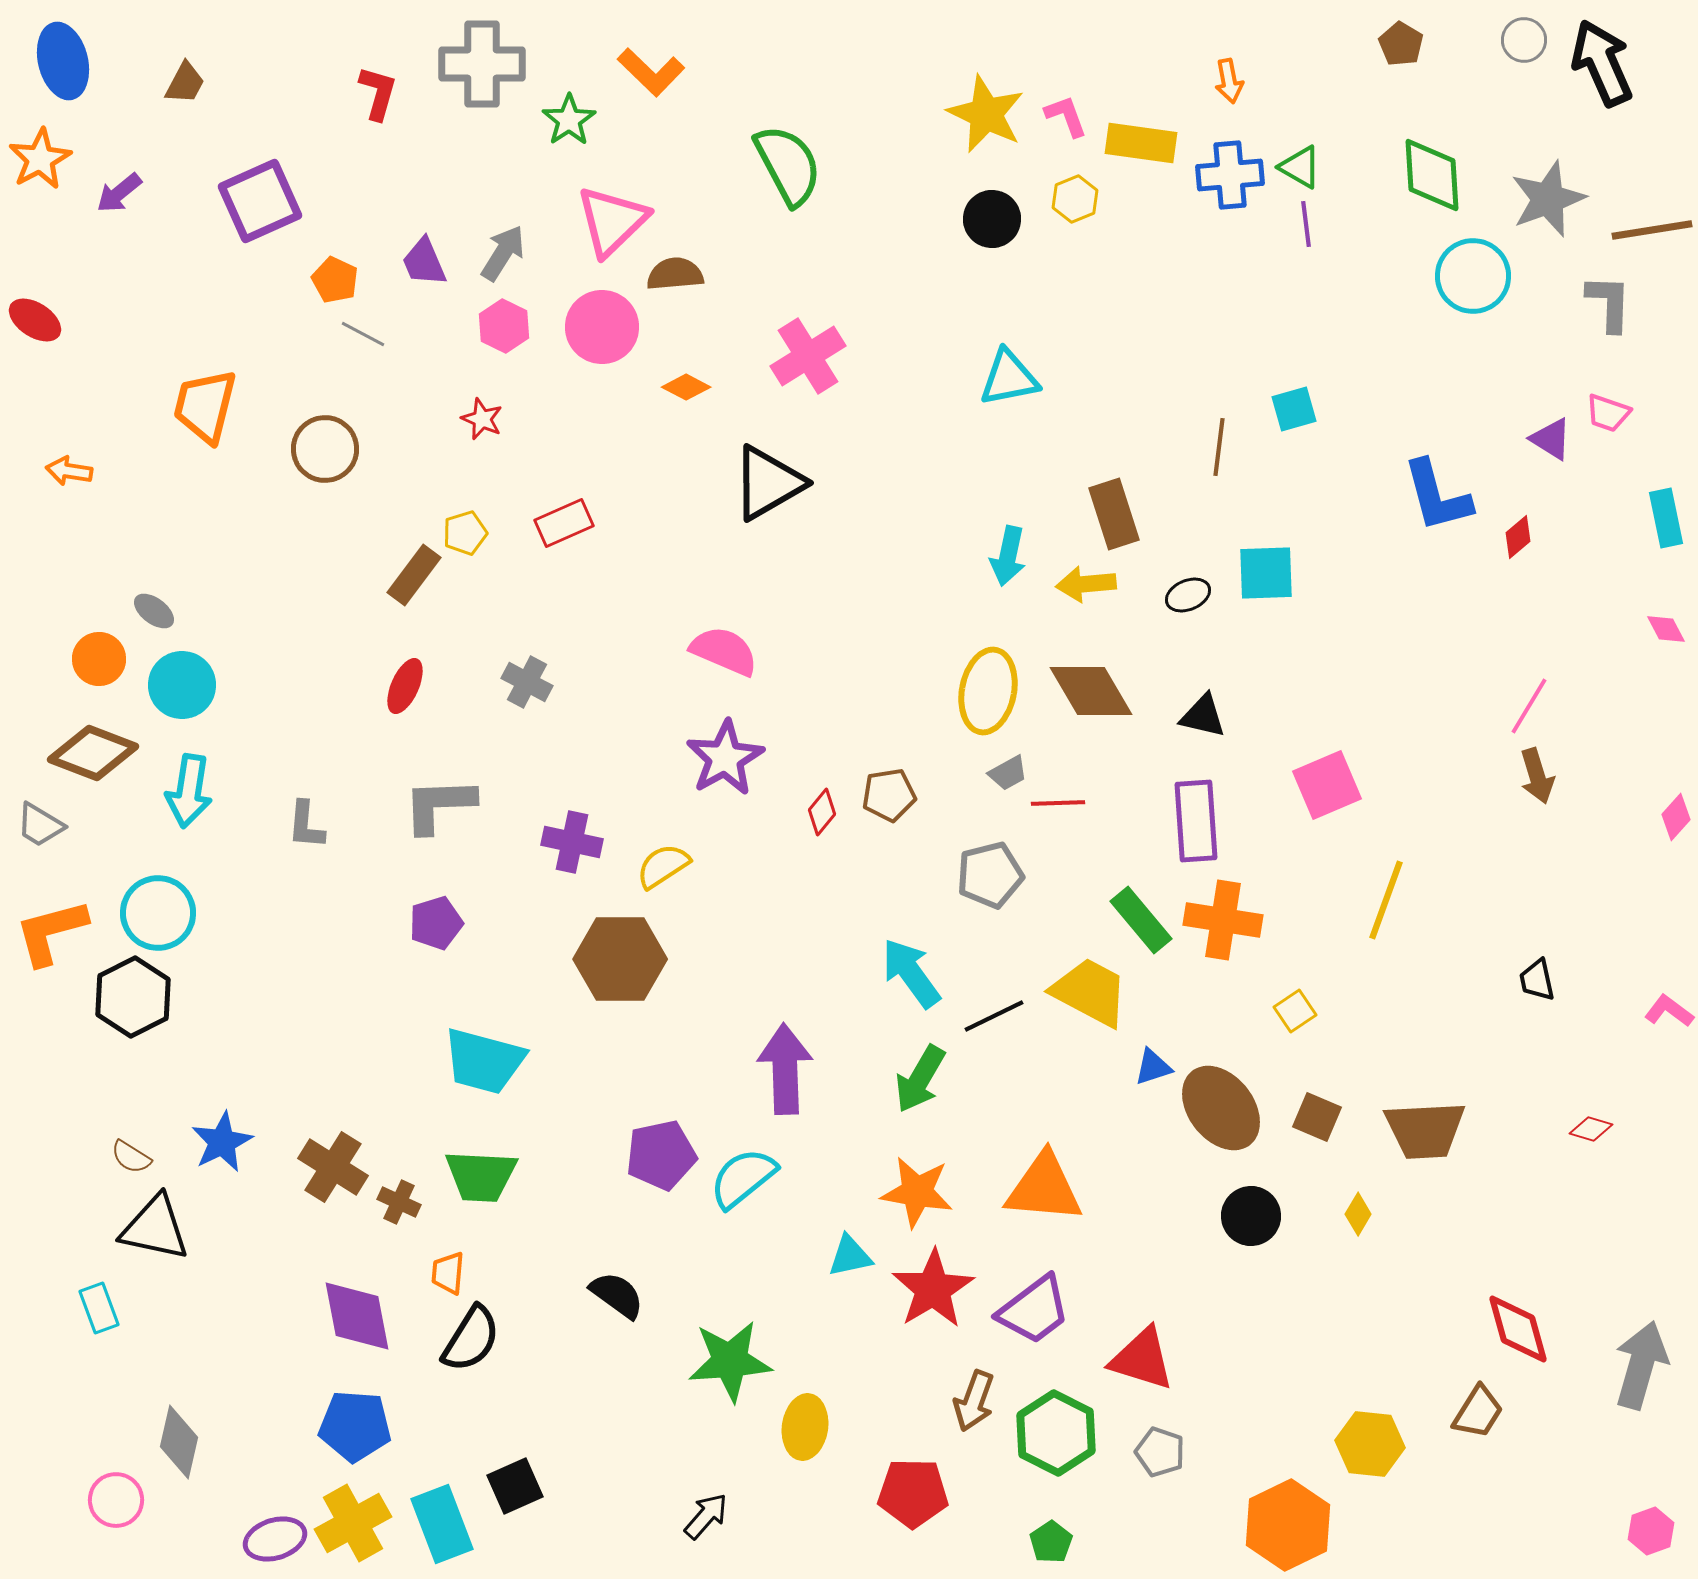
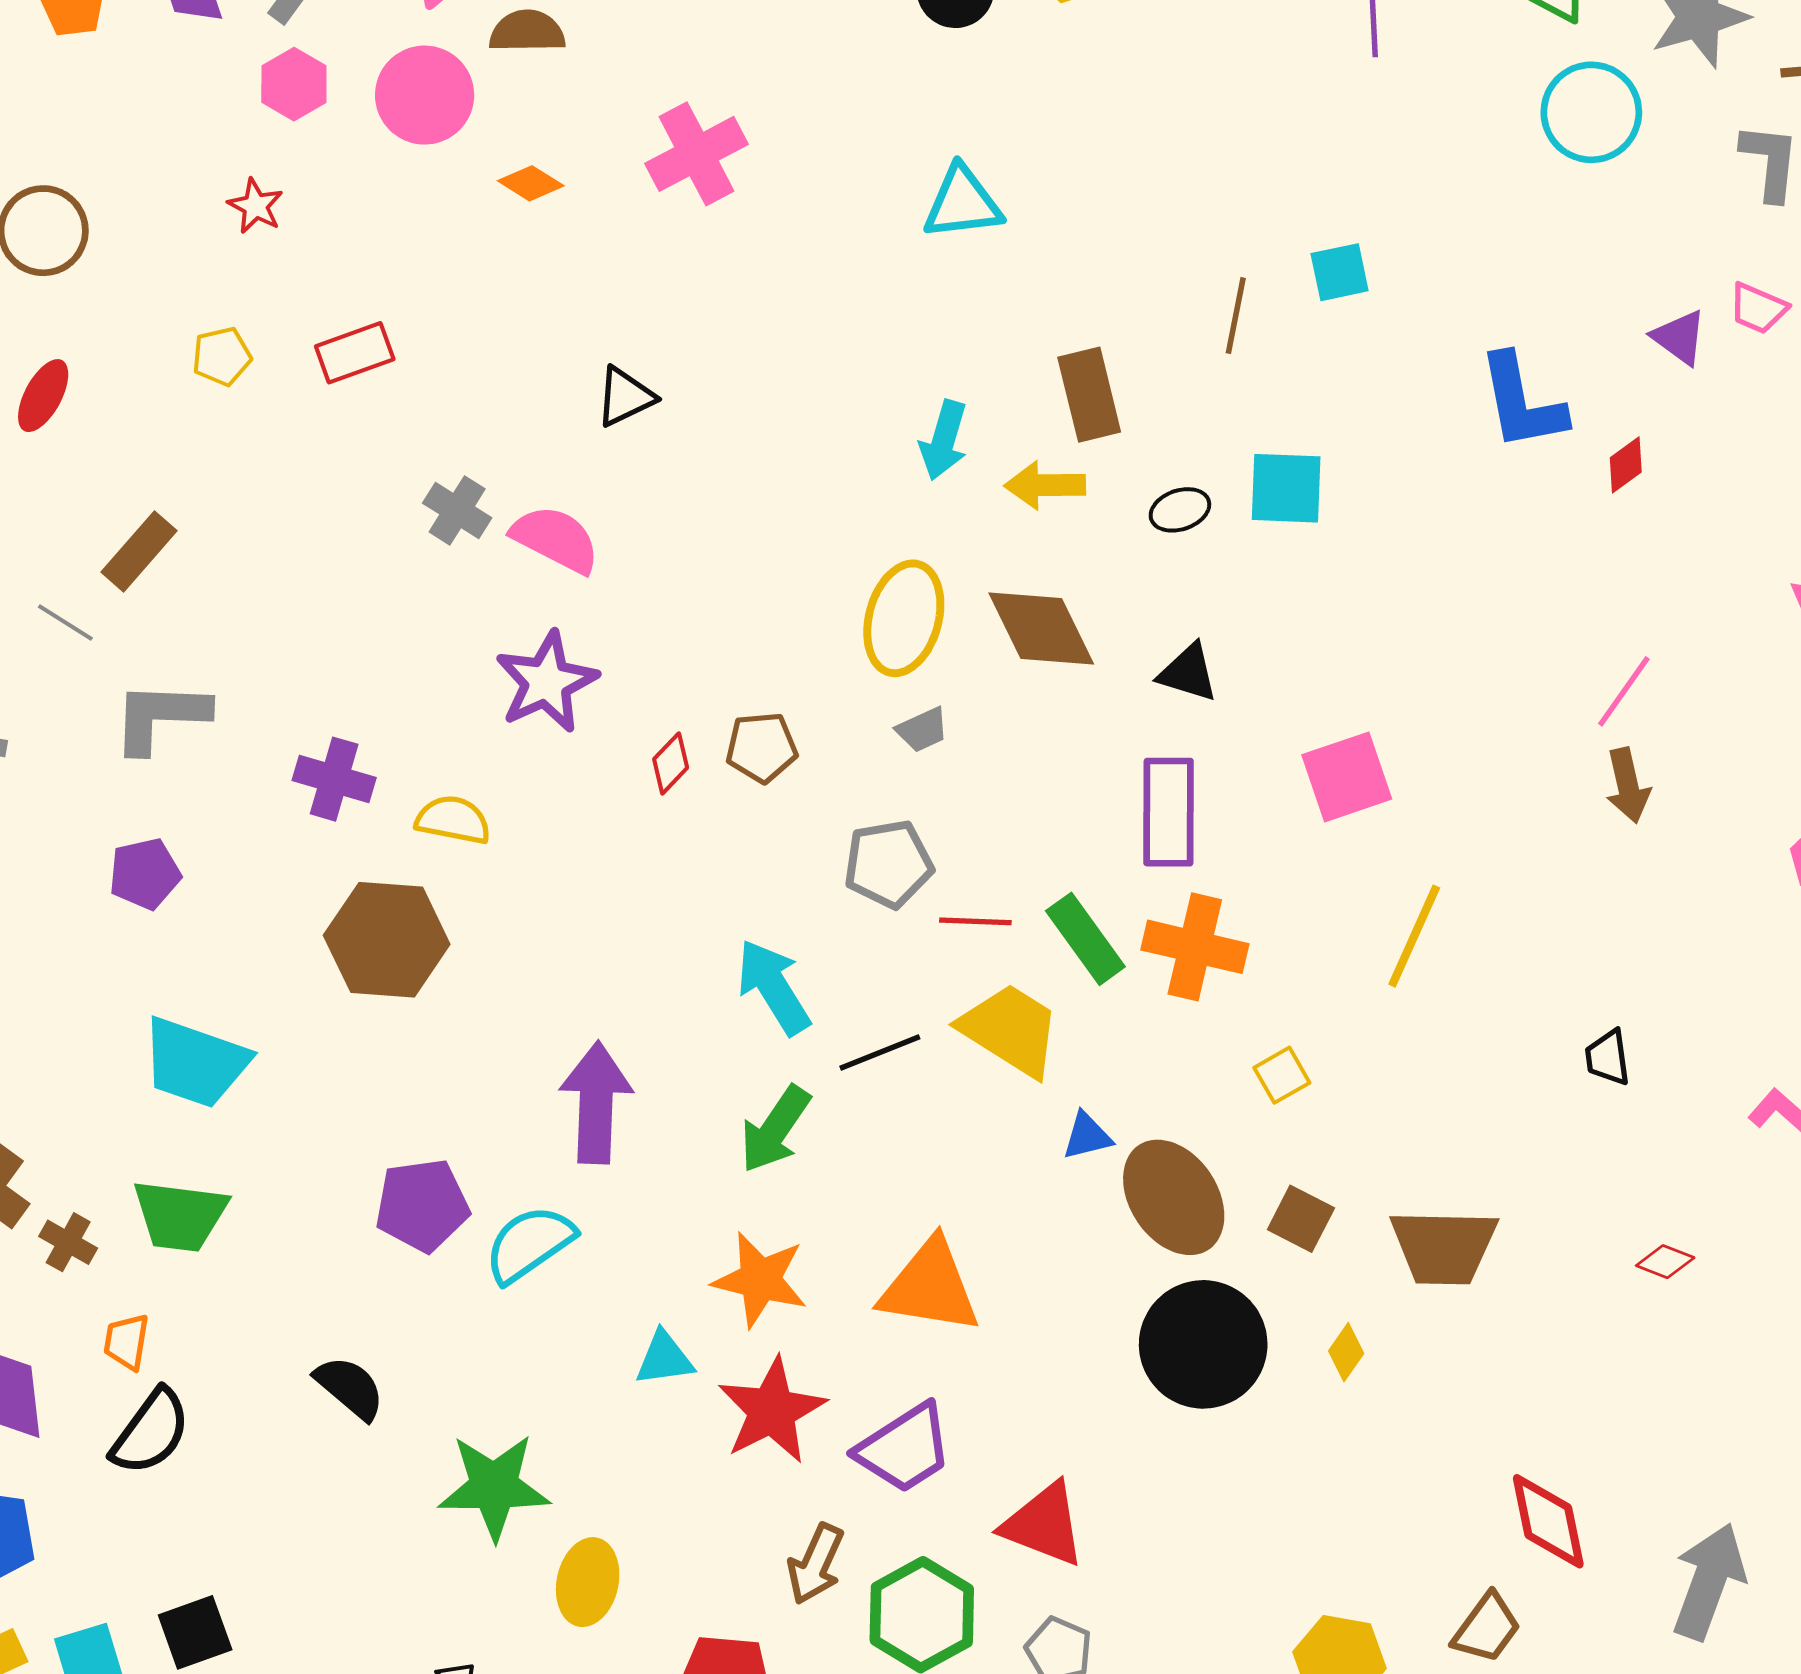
gray line: (363, 334) -> (65, 622), moved
black triangle: (768, 483) -> (625, 397), moved, size x0.6
brown rectangle: (414, 575) -> (139, 551), moved
gray cross: (527, 682) -> (457, 510), moved
red ellipse: (405, 686) -> (43, 396), moved
red line: (1058, 803) -> (975, 921), moved
yellow semicircle: (663, 866) -> (453, 820), turned 40
black circle: (1251, 1216) -> (1203, 1344), size x1.6

